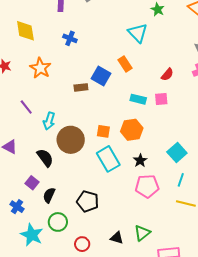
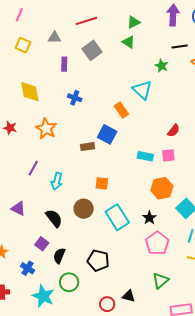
orange rectangle: (125, 64) -> (121, 110), moved
purple line: (26, 107) -> (33, 168), turned 70
orange hexagon: (132, 130) -> (162, 188), moved
orange square: (103, 131) -> (102, 183), moved
brown circle: (71, 140) -> (84, 209), moved, size x0.7
pink pentagon: (147, 186) -> (157, 243), turned -30
green triangle: (142, 233) -> (160, 281), moved
red circle: (82, 244) -> (107, 304), moved

